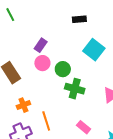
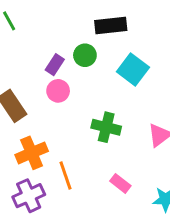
black rectangle: (79, 19) -> (111, 26), size x1.5
green circle: (63, 69) -> (85, 55), moved
orange cross: (23, 105) -> (32, 153), size x1.5

